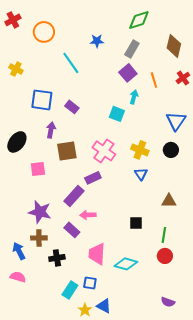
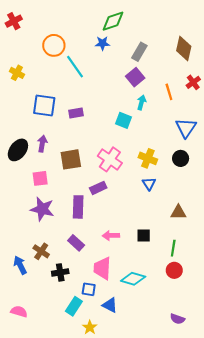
green diamond: (139, 20) -> (113, 21), moved
orange circle: (44, 32) -> (54, 45), moved
orange line: (154, 80) -> (169, 92), moved
purple rectangle: (72, 107) -> (76, 113), turned -48
purple arrow: (51, 130) -> (42, 144), moved
purple rectangle: (74, 196) -> (78, 207), turned -40
purple star: (40, 212) -> (42, 209), moved
pink arrow: (88, 215) -> (111, 235), moved
brown cross: (39, 238) -> (41, 251), turned 35
pink semicircle: (18, 277) -> (19, 312), moved
blue square: (90, 283) -> (89, 289), moved
blue triangle: (104, 306) -> (110, 305), moved

